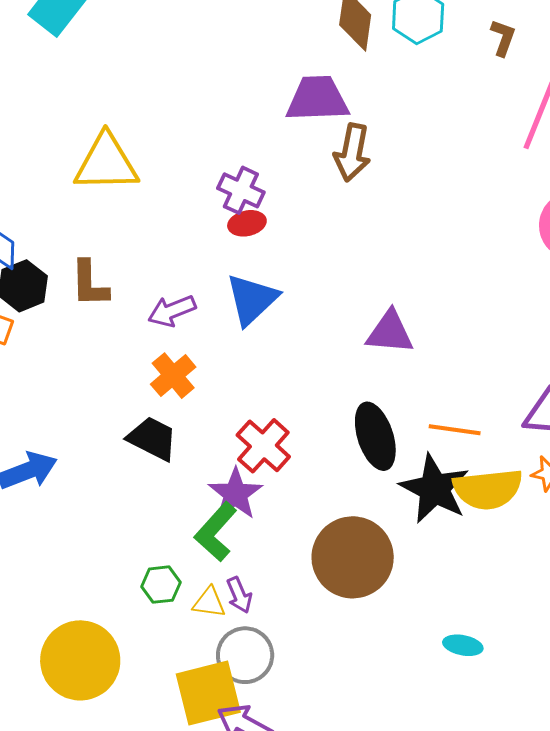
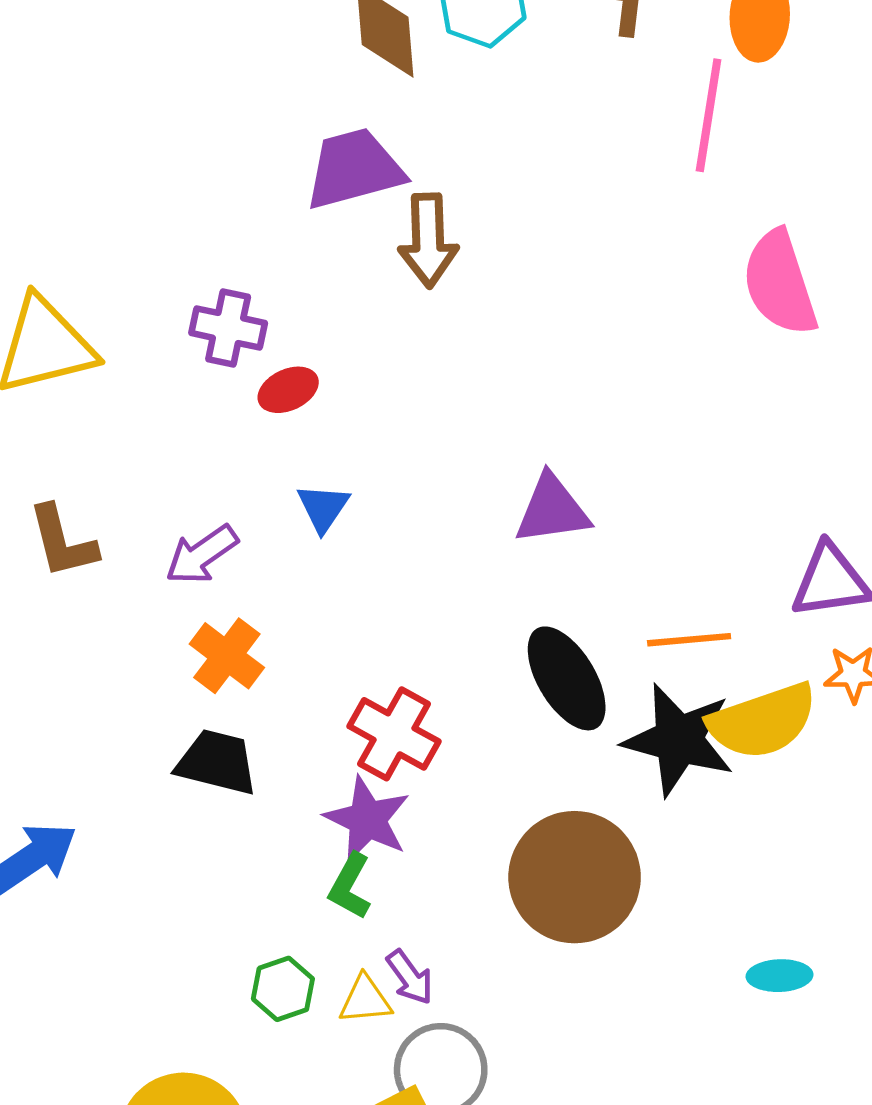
purple cross: (241, 190) -> (228, 328), moved
blue triangle: (252, 299) -> (323, 508), size x0.6
green L-shape: (216, 532) -> (350, 886), size x0.7

